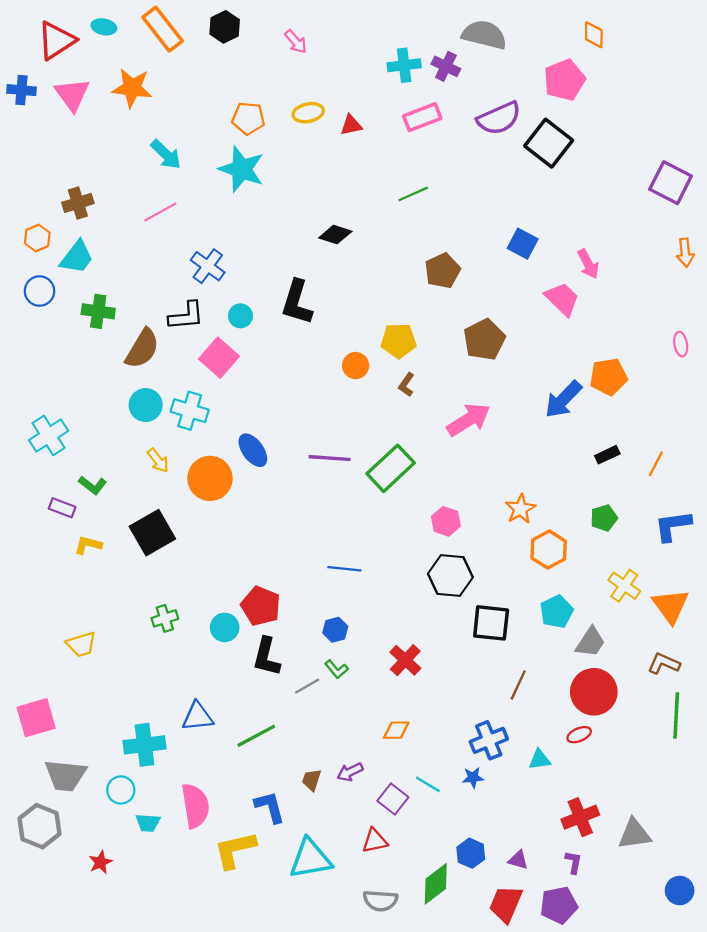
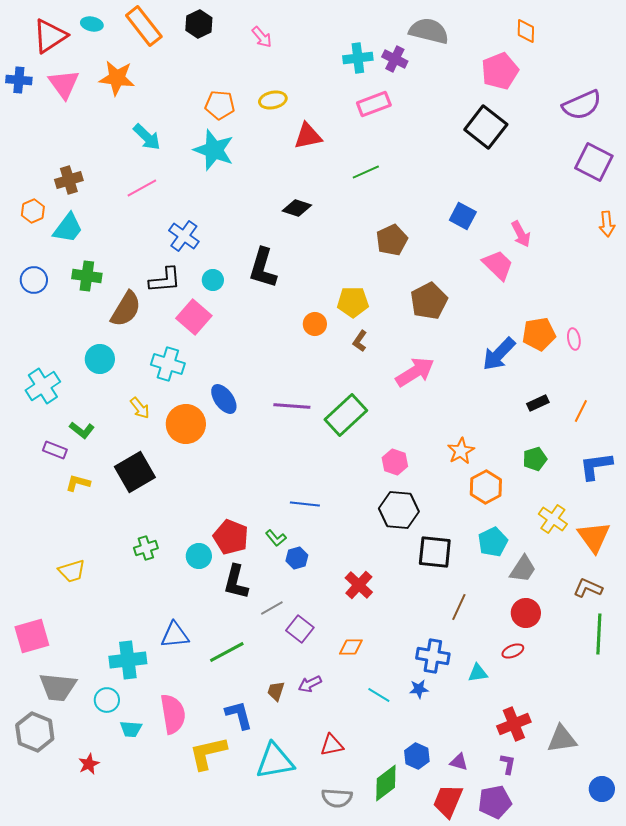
purple semicircle: (499, 118) -> (582, 105), moved
red triangle: (351, 125) -> (308, 136), moved, size x1.4
blue circle: (40, 291) -> (34, 280), moved
pink ellipse: (681, 344) -> (574, 339), moved
cyan circle: (146, 405) -> (100, 359), moved
green L-shape: (336, 669) -> (276, 538), moved
red circle: (594, 692) -> (526, 613), size x0.7
blue cross: (489, 740) -> (433, 656), turned 32
purple square: (393, 799) -> (300, 629), moved

